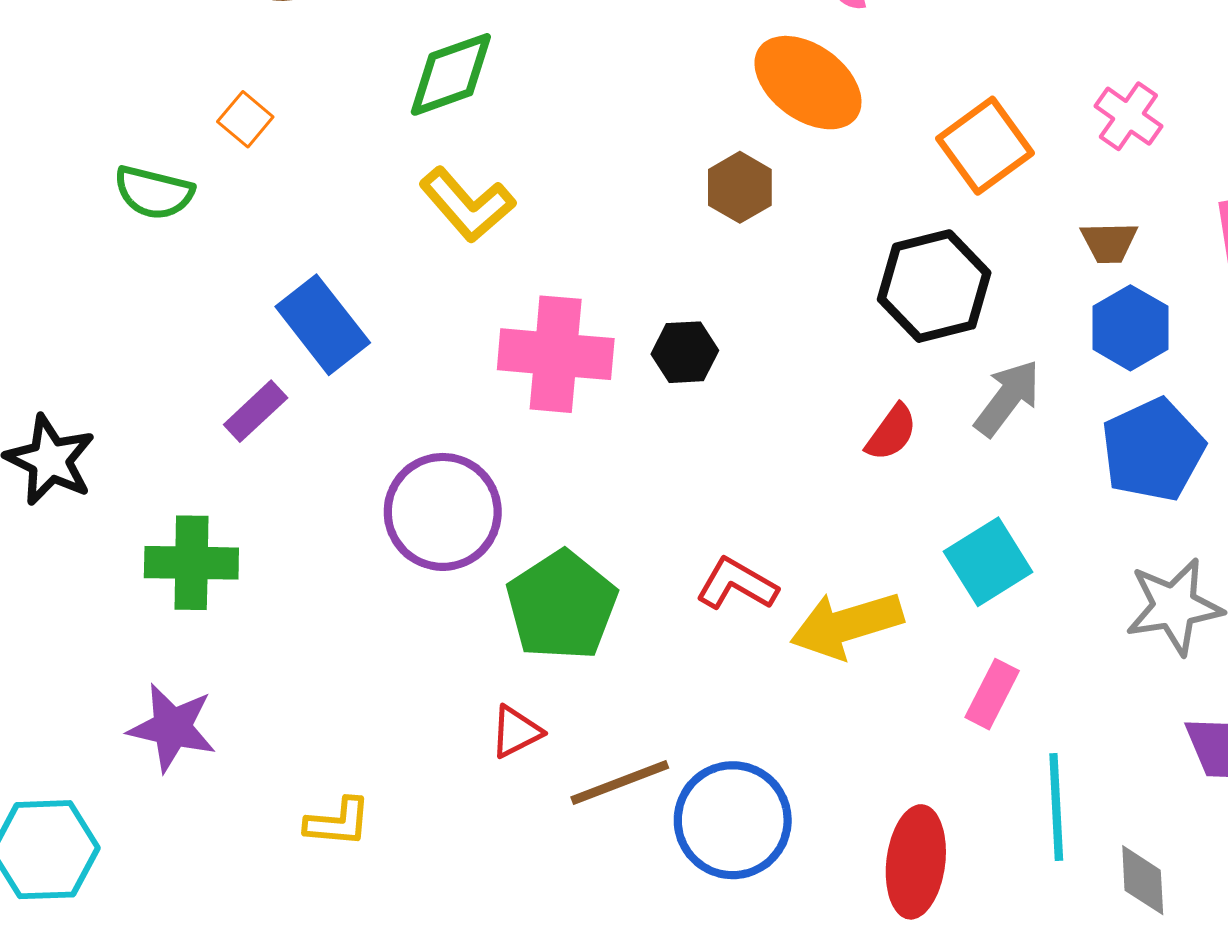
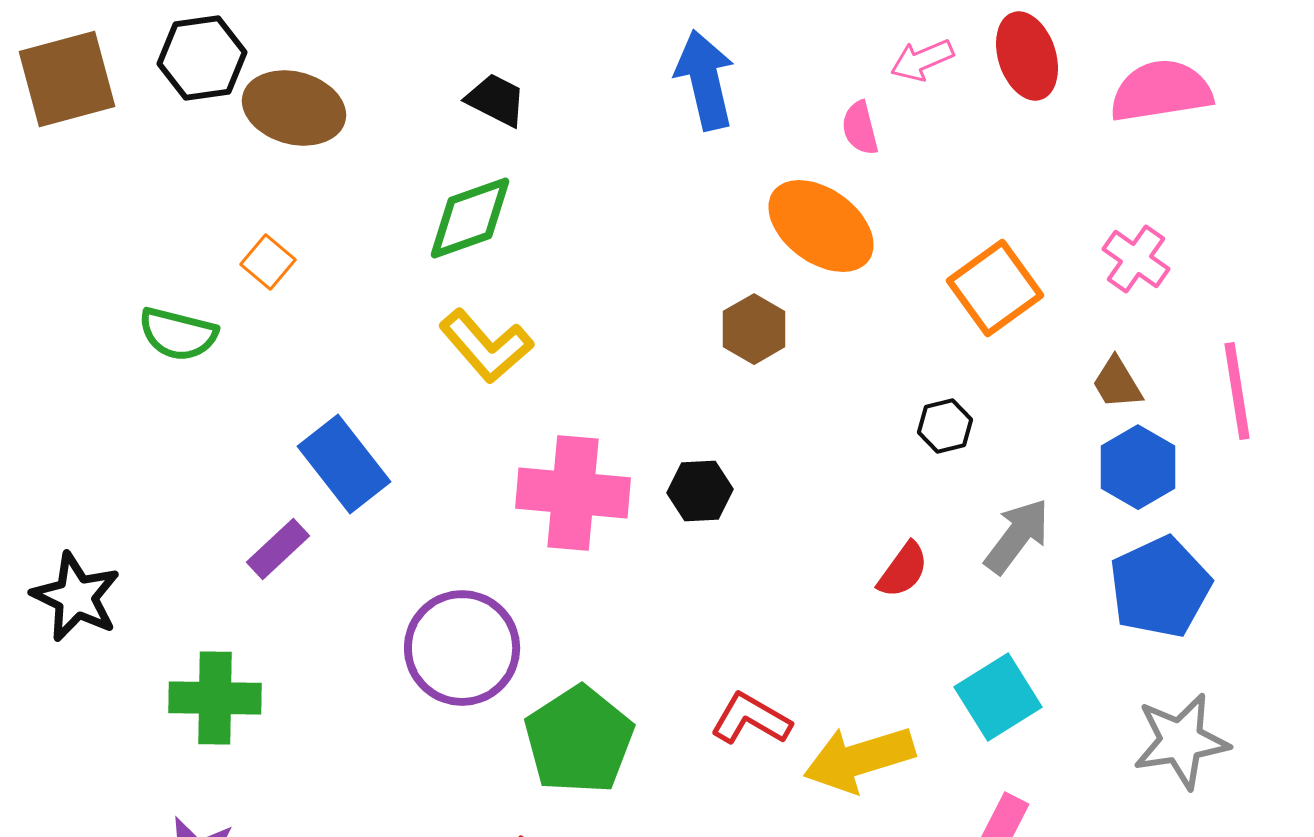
brown trapezoid: (1109, 242) -> (1117, 383), turned 60
black hexagon: (934, 286) -> (945, 426), size x0.5

